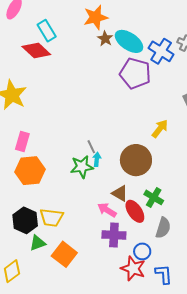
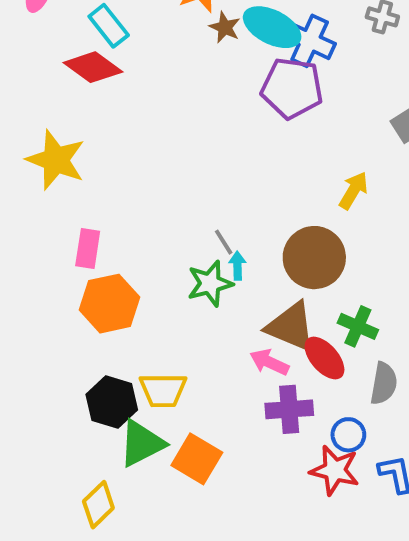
blue cross: (161, 51) -> (310, 41), moved
brown triangle: (120, 193) -> (291, 327), size x1.6
green triangle: (37, 243) -> (142, 443), size x1.5

